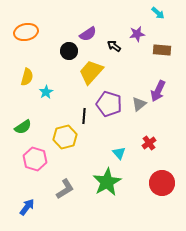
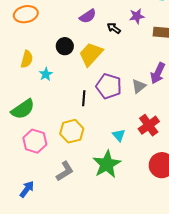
black circle: (69, 51) -> (65, 46), moved
green semicircle: (23, 127) -> (23, 109), size x1.4
yellow hexagon: (65, 137) -> (72, 131), moved
red cross: (149, 143) -> (149, 125), size x1.5

